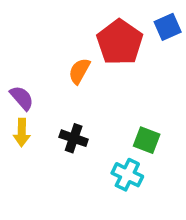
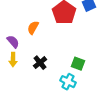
orange semicircle: (79, 71) -> (33, 28), moved
black cross: (74, 138) -> (40, 63), turned 32

